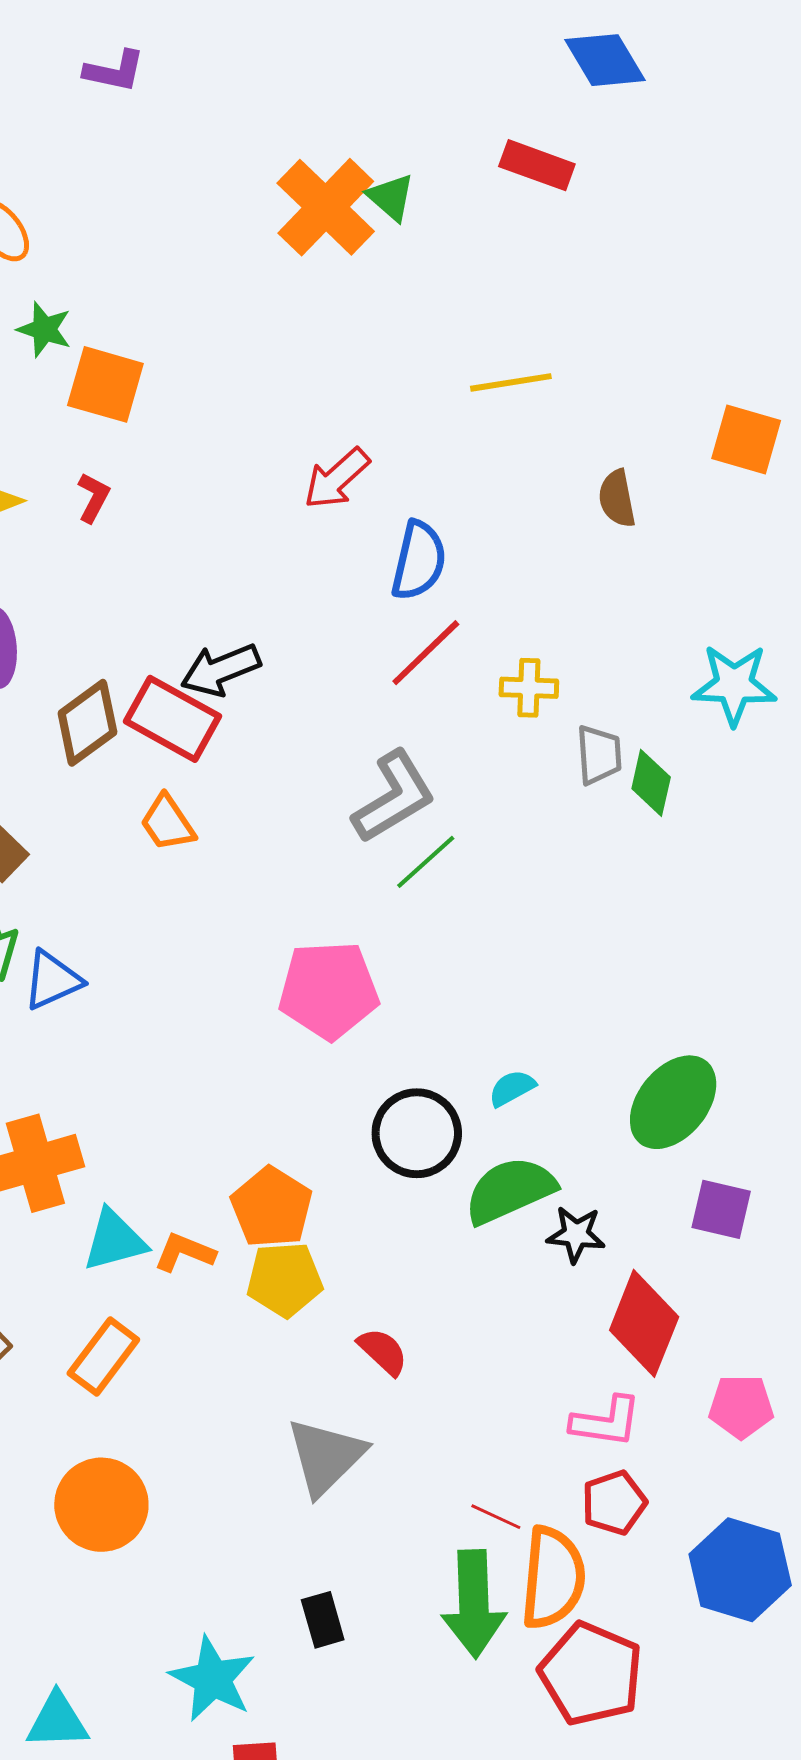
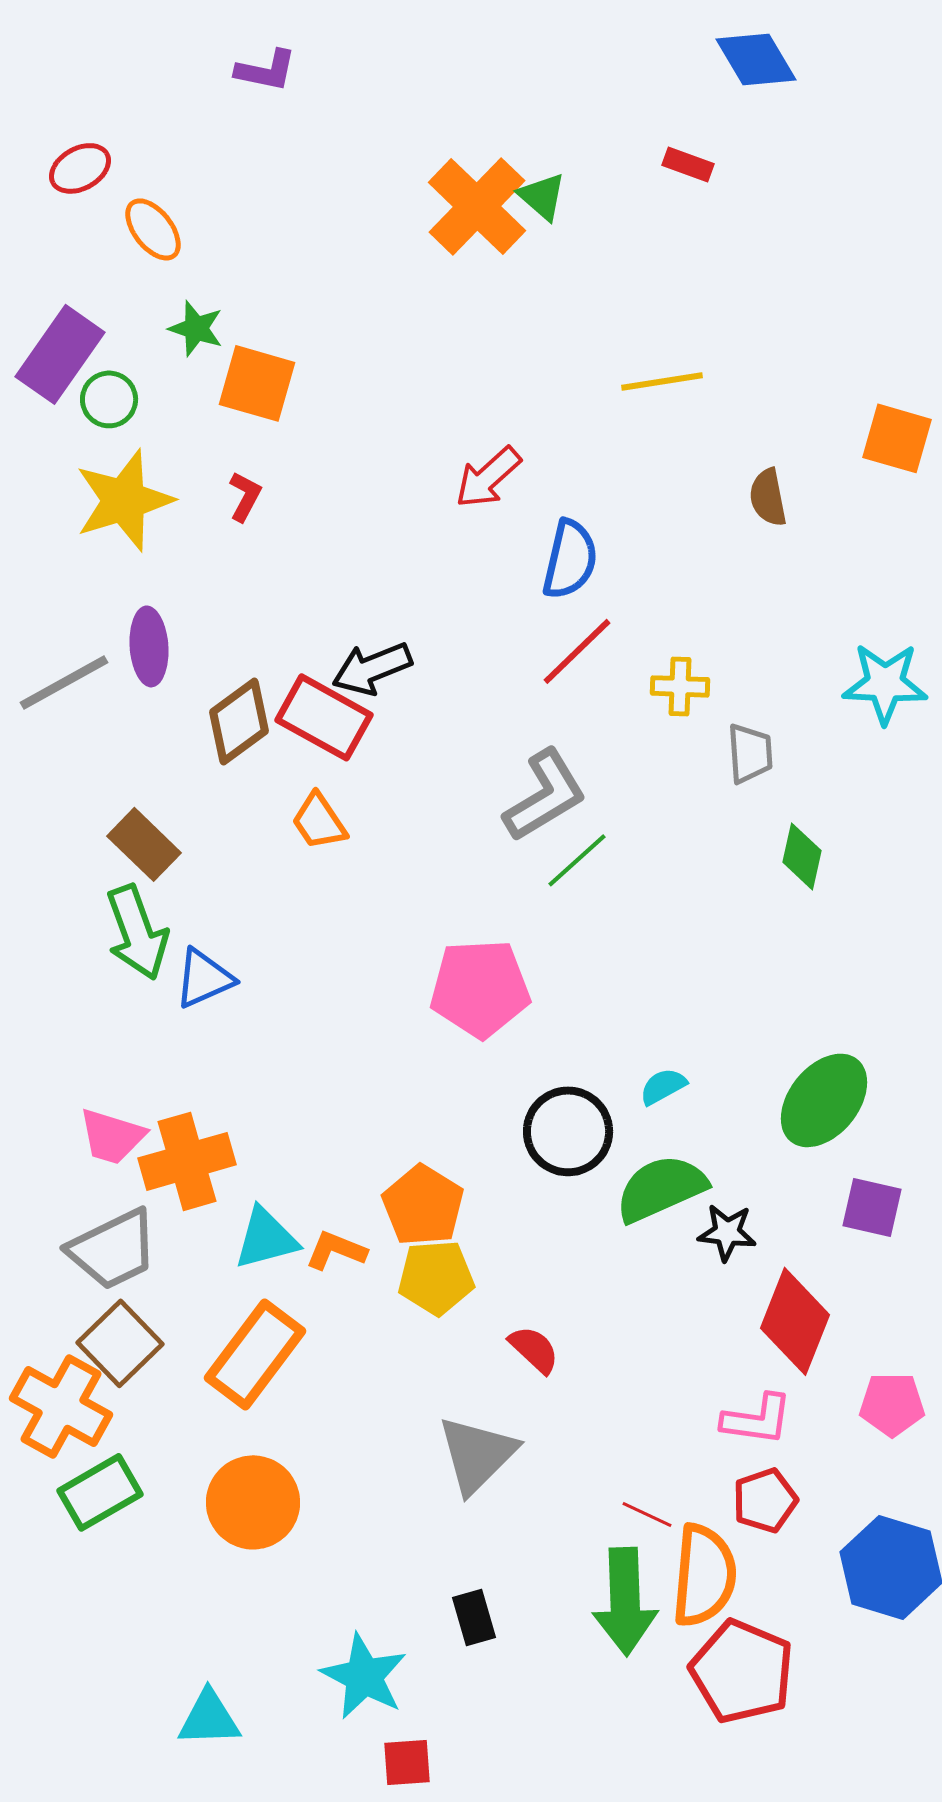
red rectangle: (537, 165) -> (688, 164), size x0.7
green diamond: (651, 783) -> (802, 856), moved
orange rectangle: (103, 1356) -> (255, 1354), size x1.4

